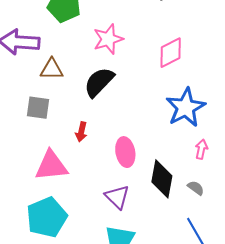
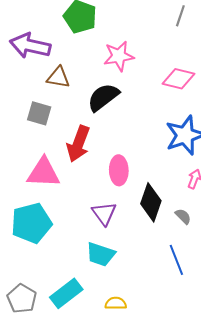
pink diamond: (171, 53) -> (178, 79), turned 32
red arrow: (81, 132) -> (78, 144), size x1.8

